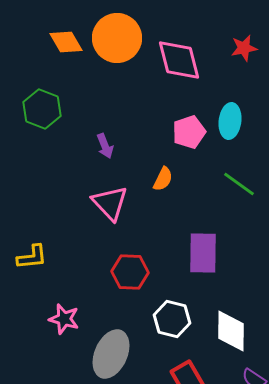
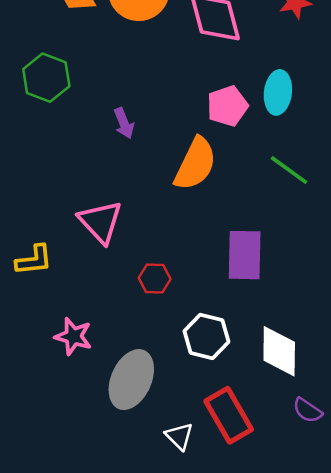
orange semicircle: (163, 179) -> (195, 164), size x1.8
pink triangle: (110, 203) -> (100, 222), moved
red hexagon: (130, 272) -> (155, 279), size x0.7

